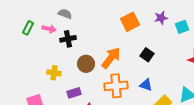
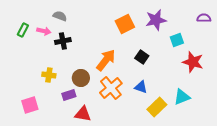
purple star: (161, 18) -> (156, 20), size x1.5
cyan square: (182, 27) -> (177, 40), moved
brown circle: (86, 64) -> (81, 78), moved
orange cross: (116, 86) -> (111, 88), turned -35

